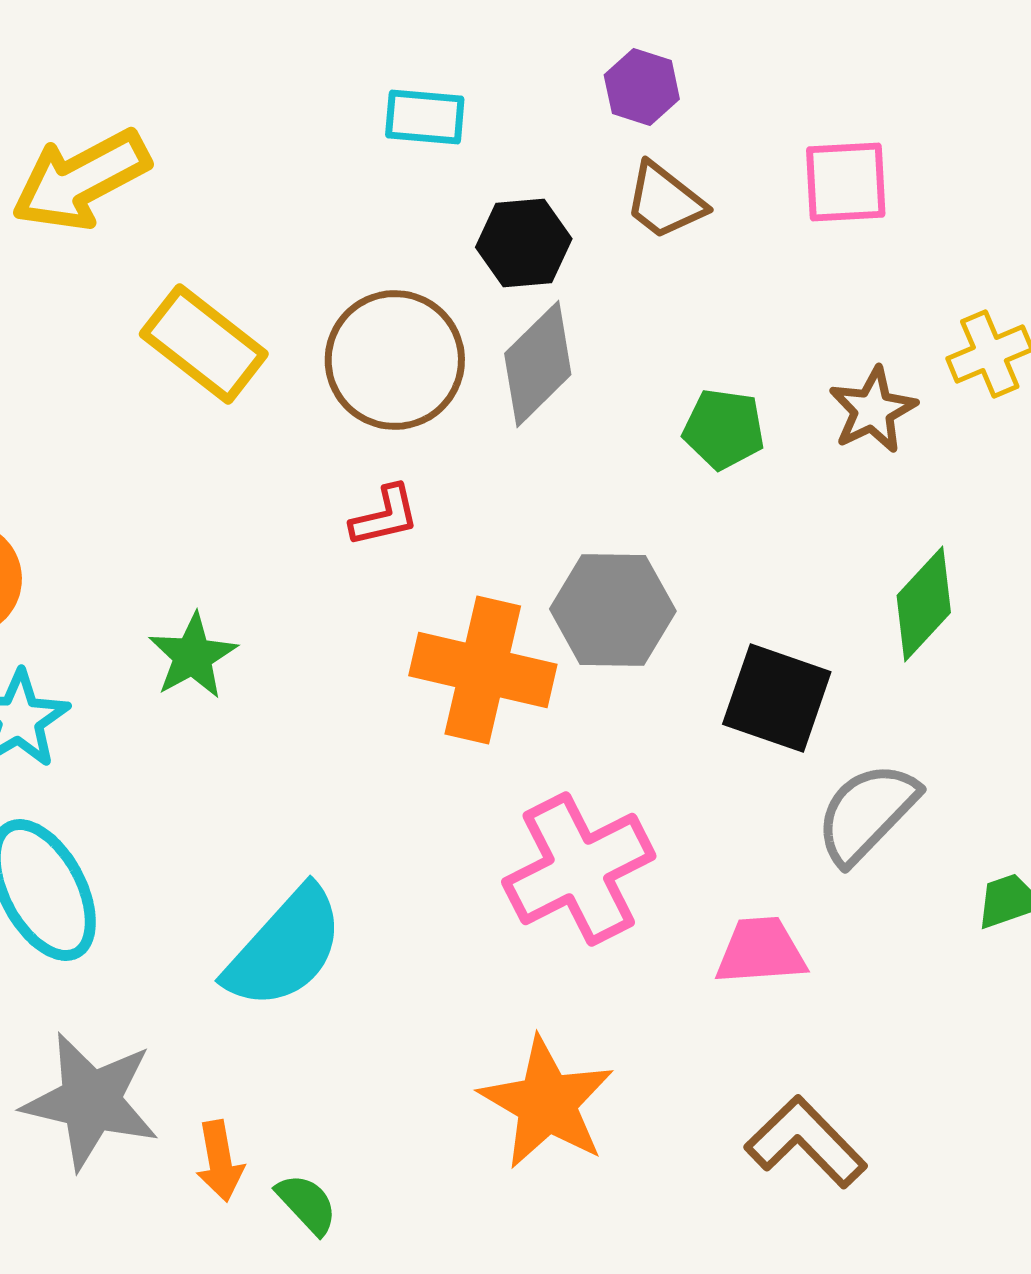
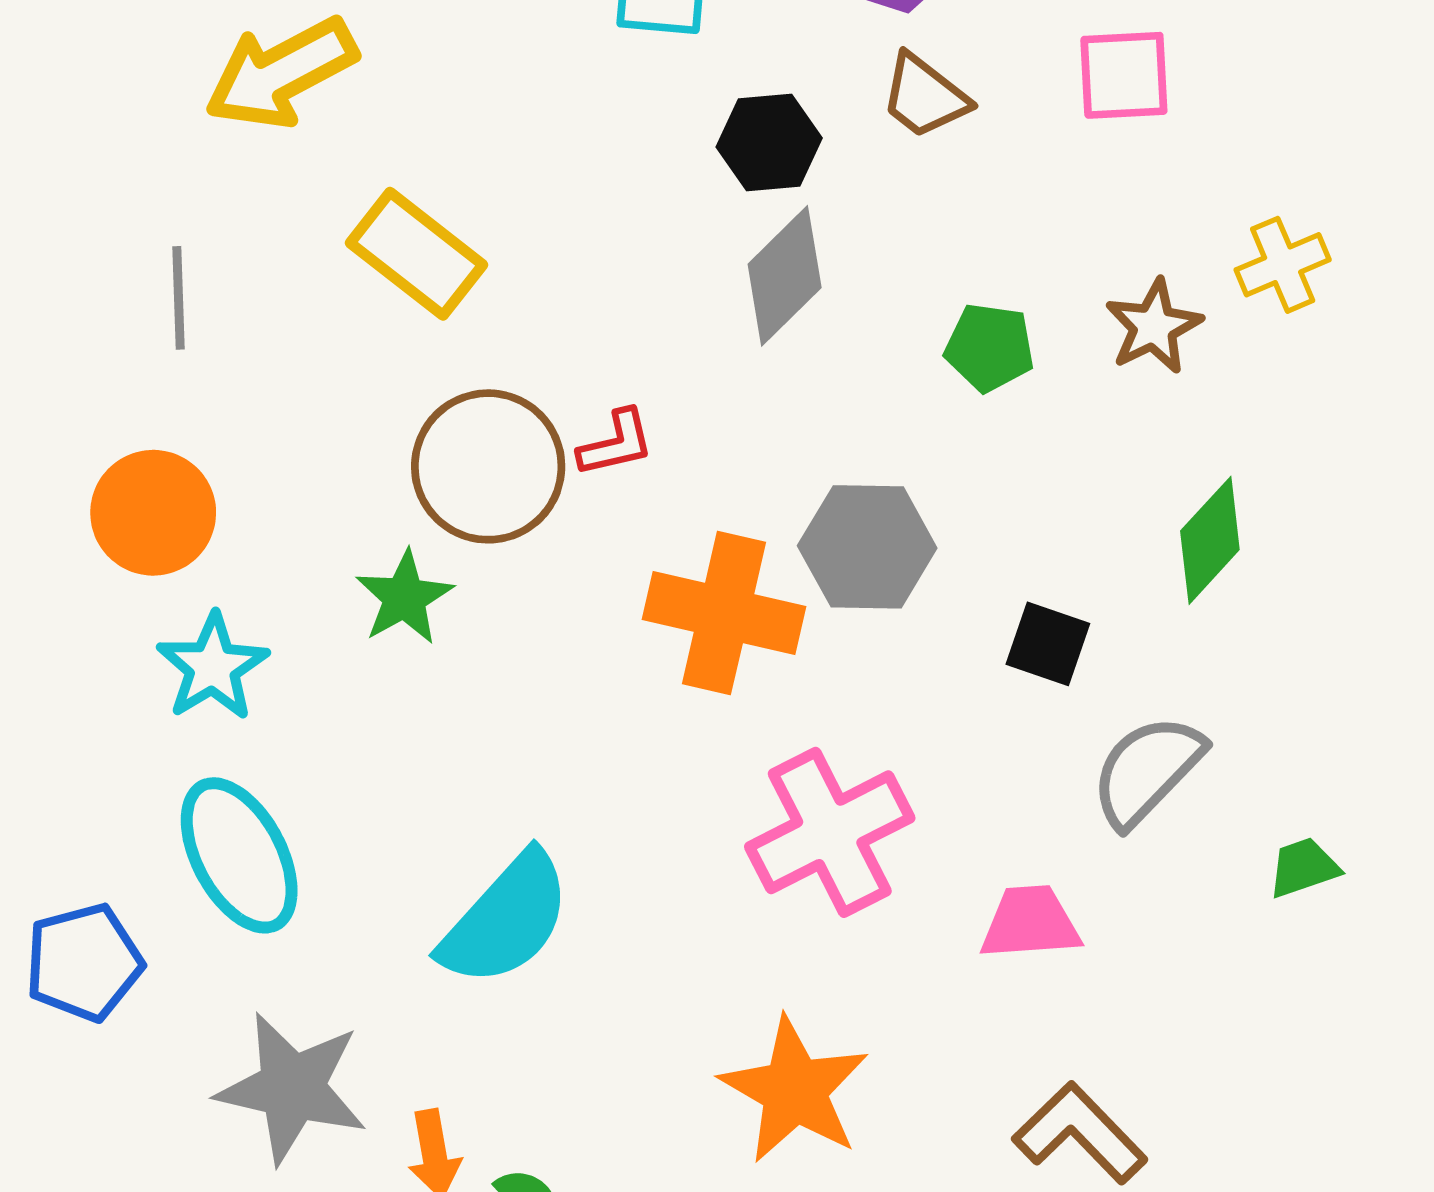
brown circle: (395, 360) -> (488, 466), moved
black square: (777, 698) -> (1048, 644), size x0.7

